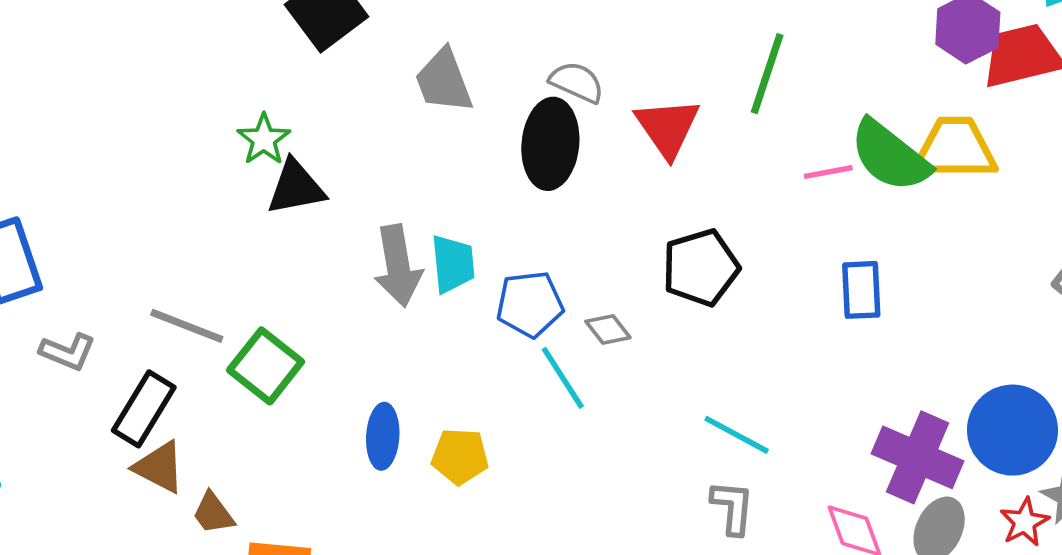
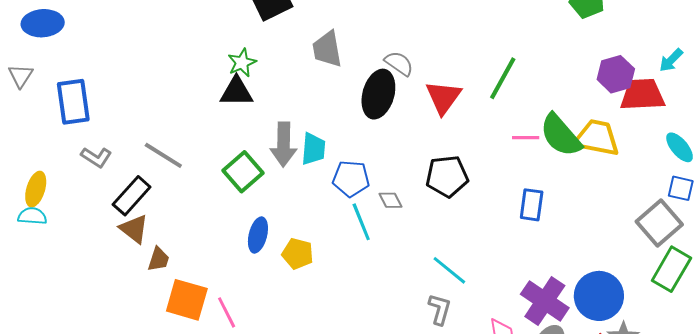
green star: (264, 139) -> (242, 63), moved
green square: (266, 366) -> (243, 172), moved
brown trapezoid: (213, 513) -> (159, 259), turned -136

